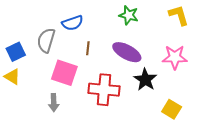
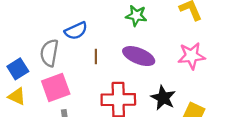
pink square: (64, 73) -> (56, 87), moved, turned -32
black star: (145, 80) -> (163, 98), moved

